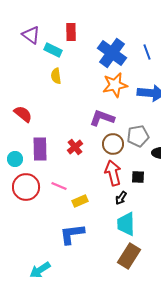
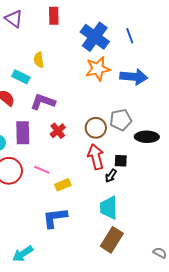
cyan rectangle: (53, 50) -> (21, 77), moved
purple L-shape: (102, 118) -> (43, 102), moved
black arrow: (121, 198) -> (111, 176), moved

